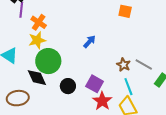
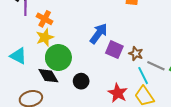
blue arrow: (89, 42) -> (99, 33), size x1.5
gray line: (144, 65) -> (156, 66), moved
purple square: (95, 84) -> (114, 50), moved

